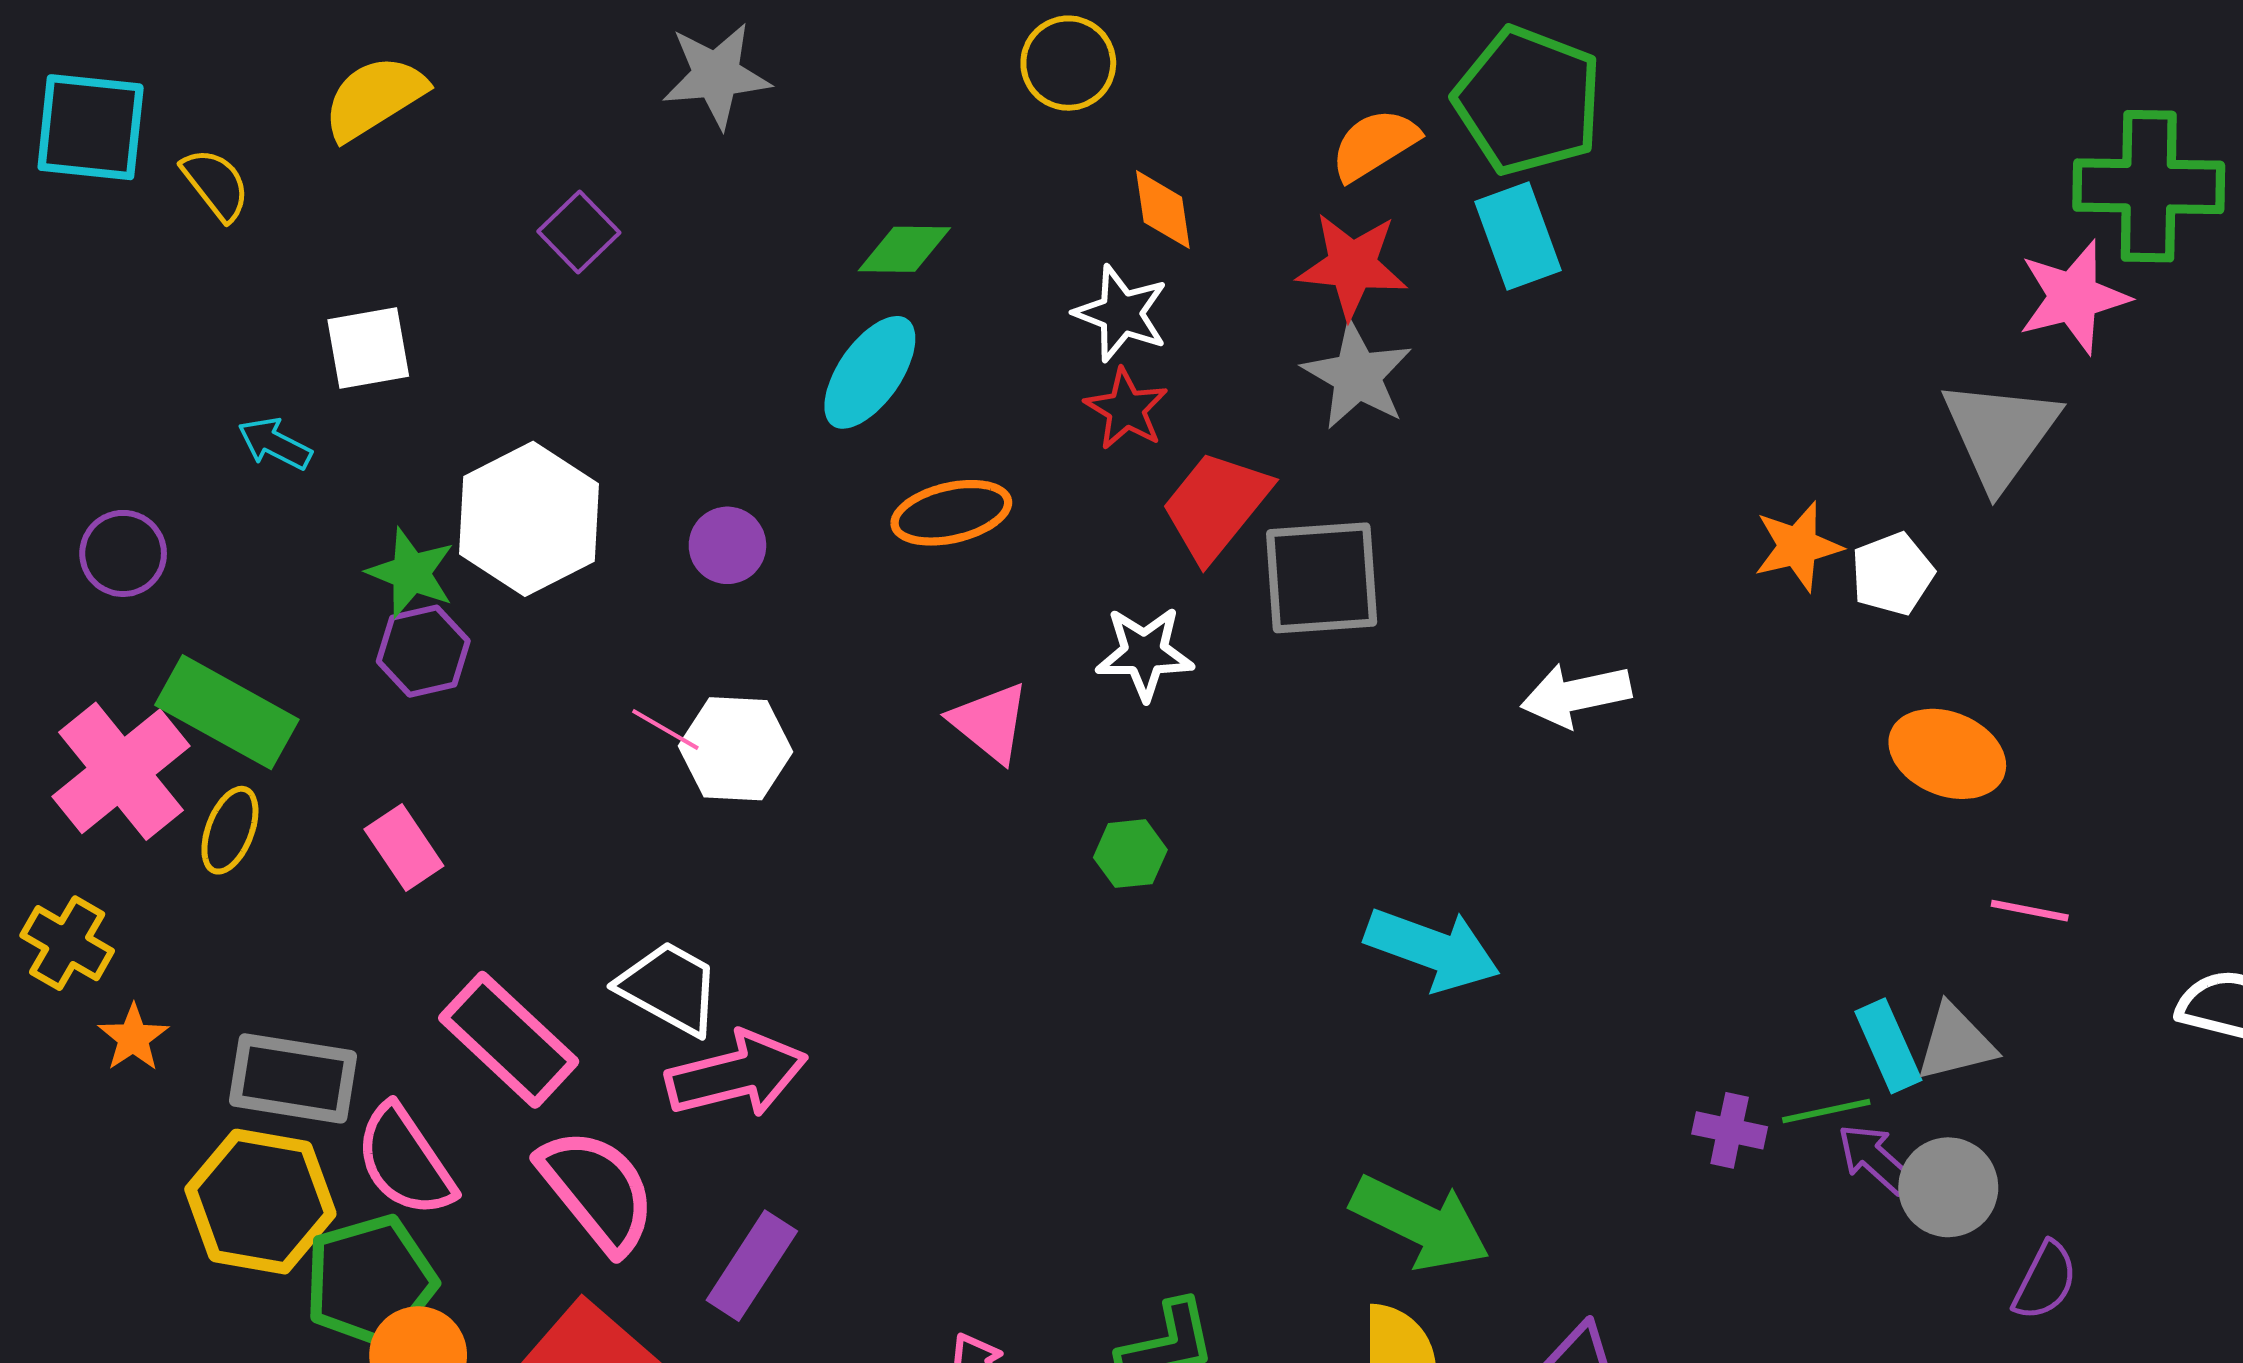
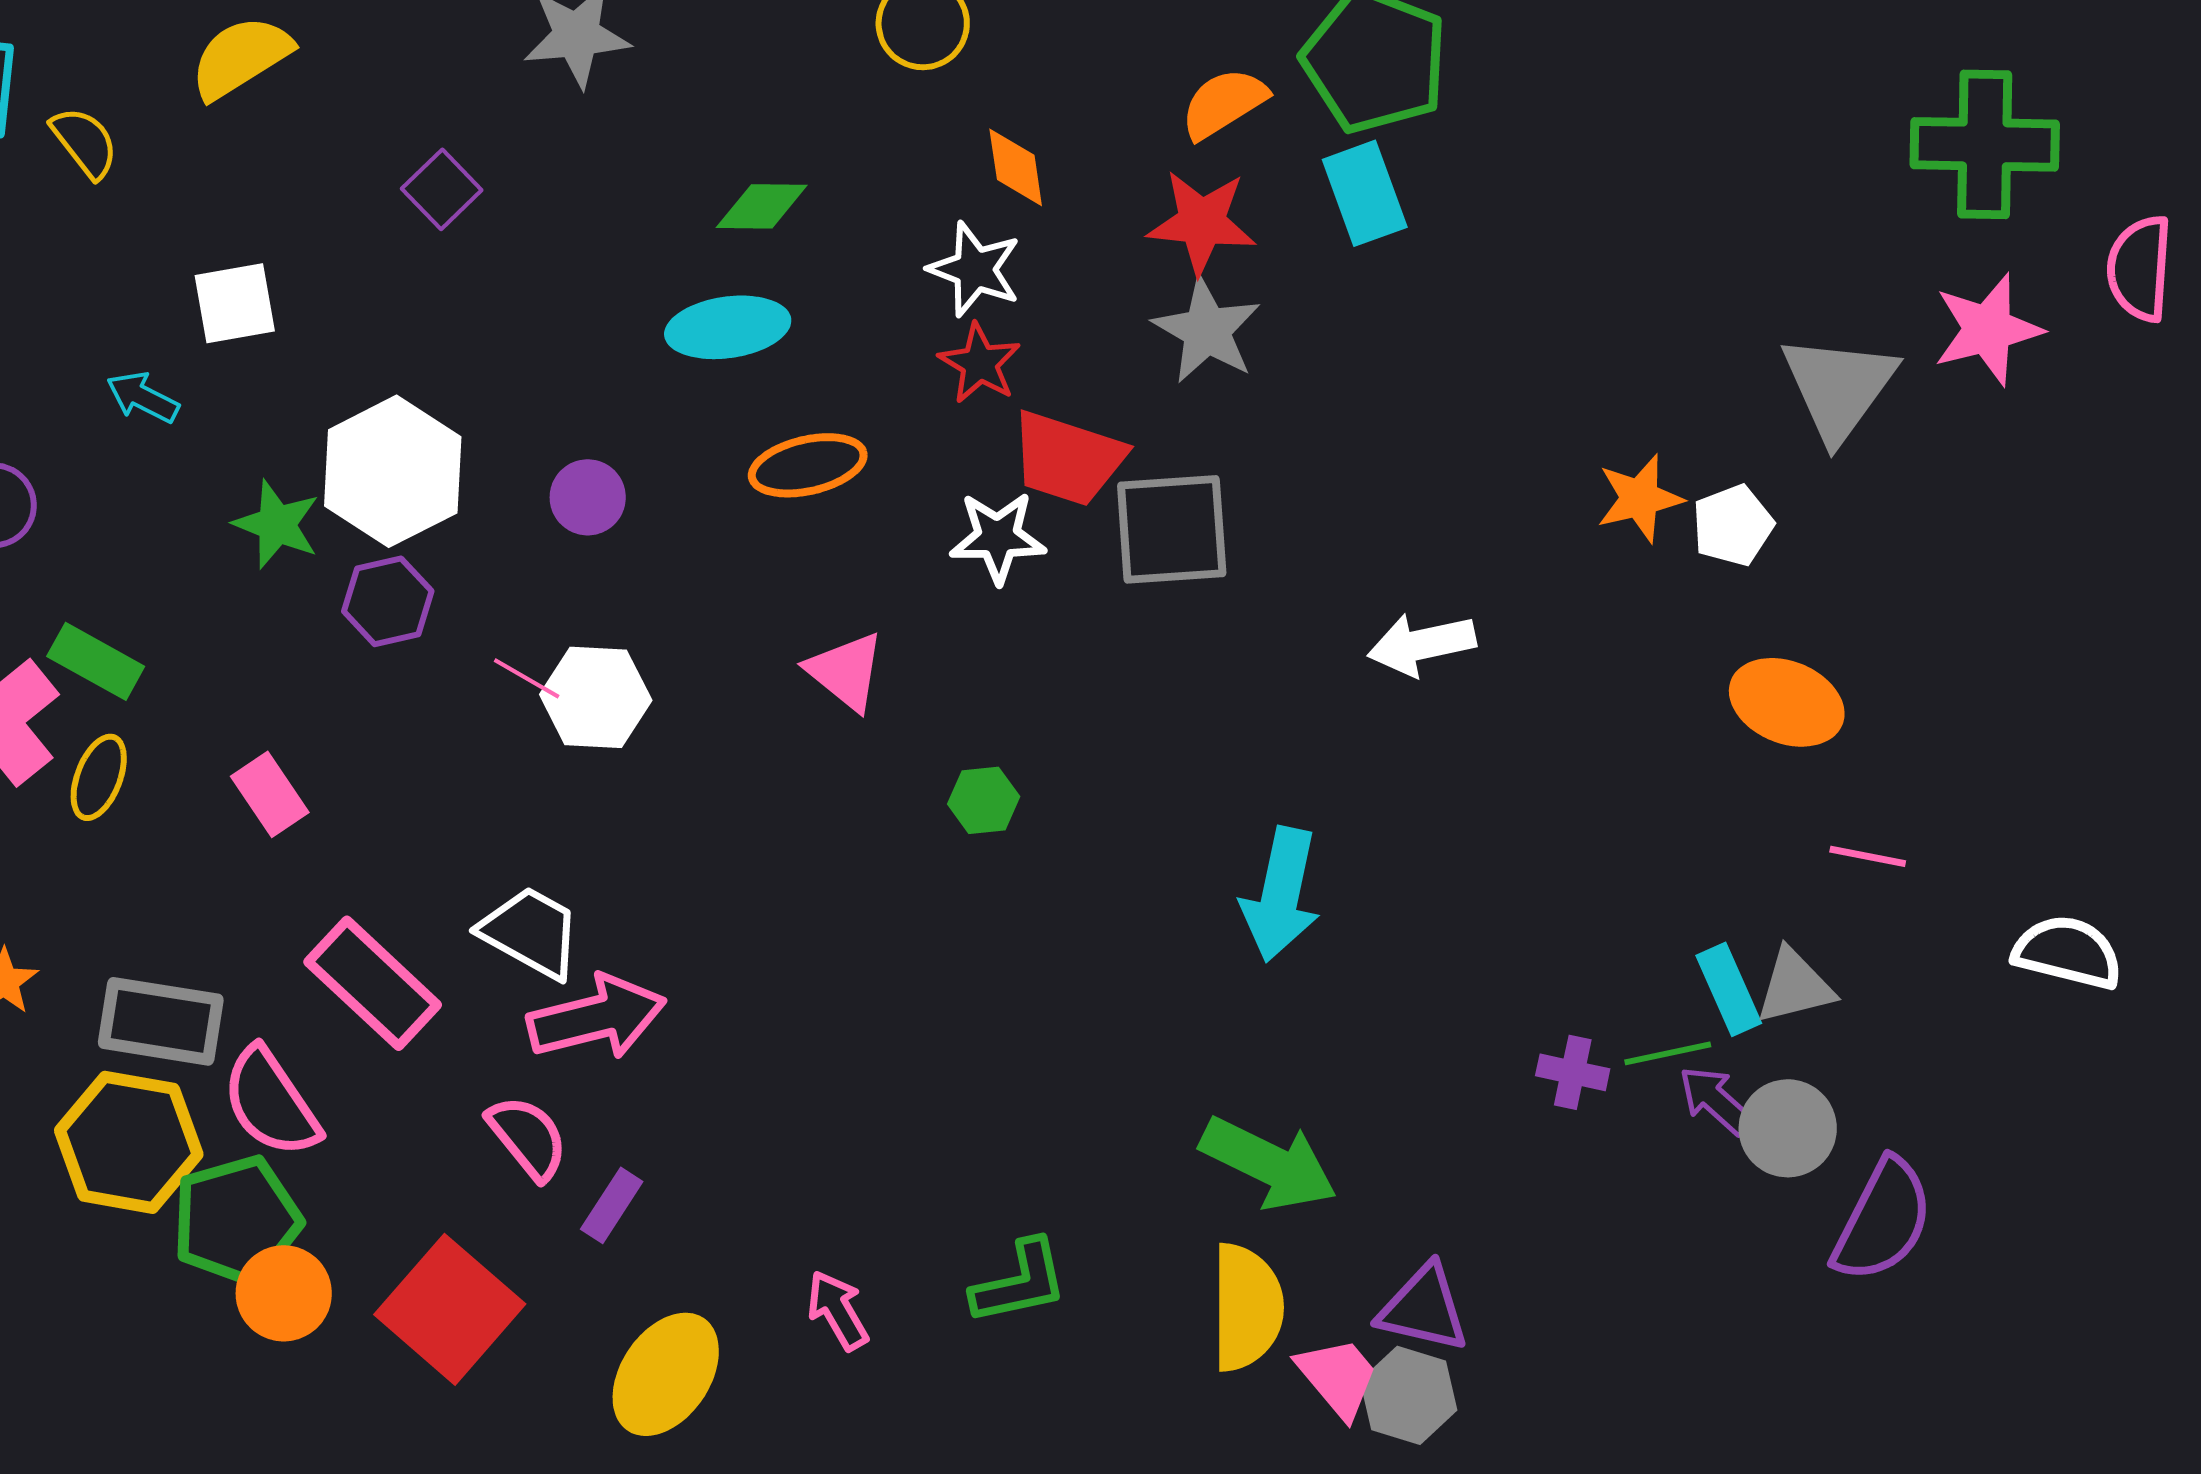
pink star: (2073, 297) -> (1988, 329), moved
cyan ellipse: (870, 372) -> (728, 327), turned 47
red trapezoid: (1216, 506) -> (1068, 458), turned -111
purple hexagon: (423, 651) -> (388, 601), moved
white star: (1145, 653) -> (998, 537), moved
green rectangle: (227, 712) -> (96, 661), size x0.7
cyan arrow: (1432, 949) -> (1281, 894), turned 82
pink semicircle: (597, 1190) -> (528, 1137), moved, size x0.7
purple rectangle: (752, 1266) -> (612, 1205), size x0.7
purple semicircle: (2045, 1281) -> (1883, 1220), size x1.6

